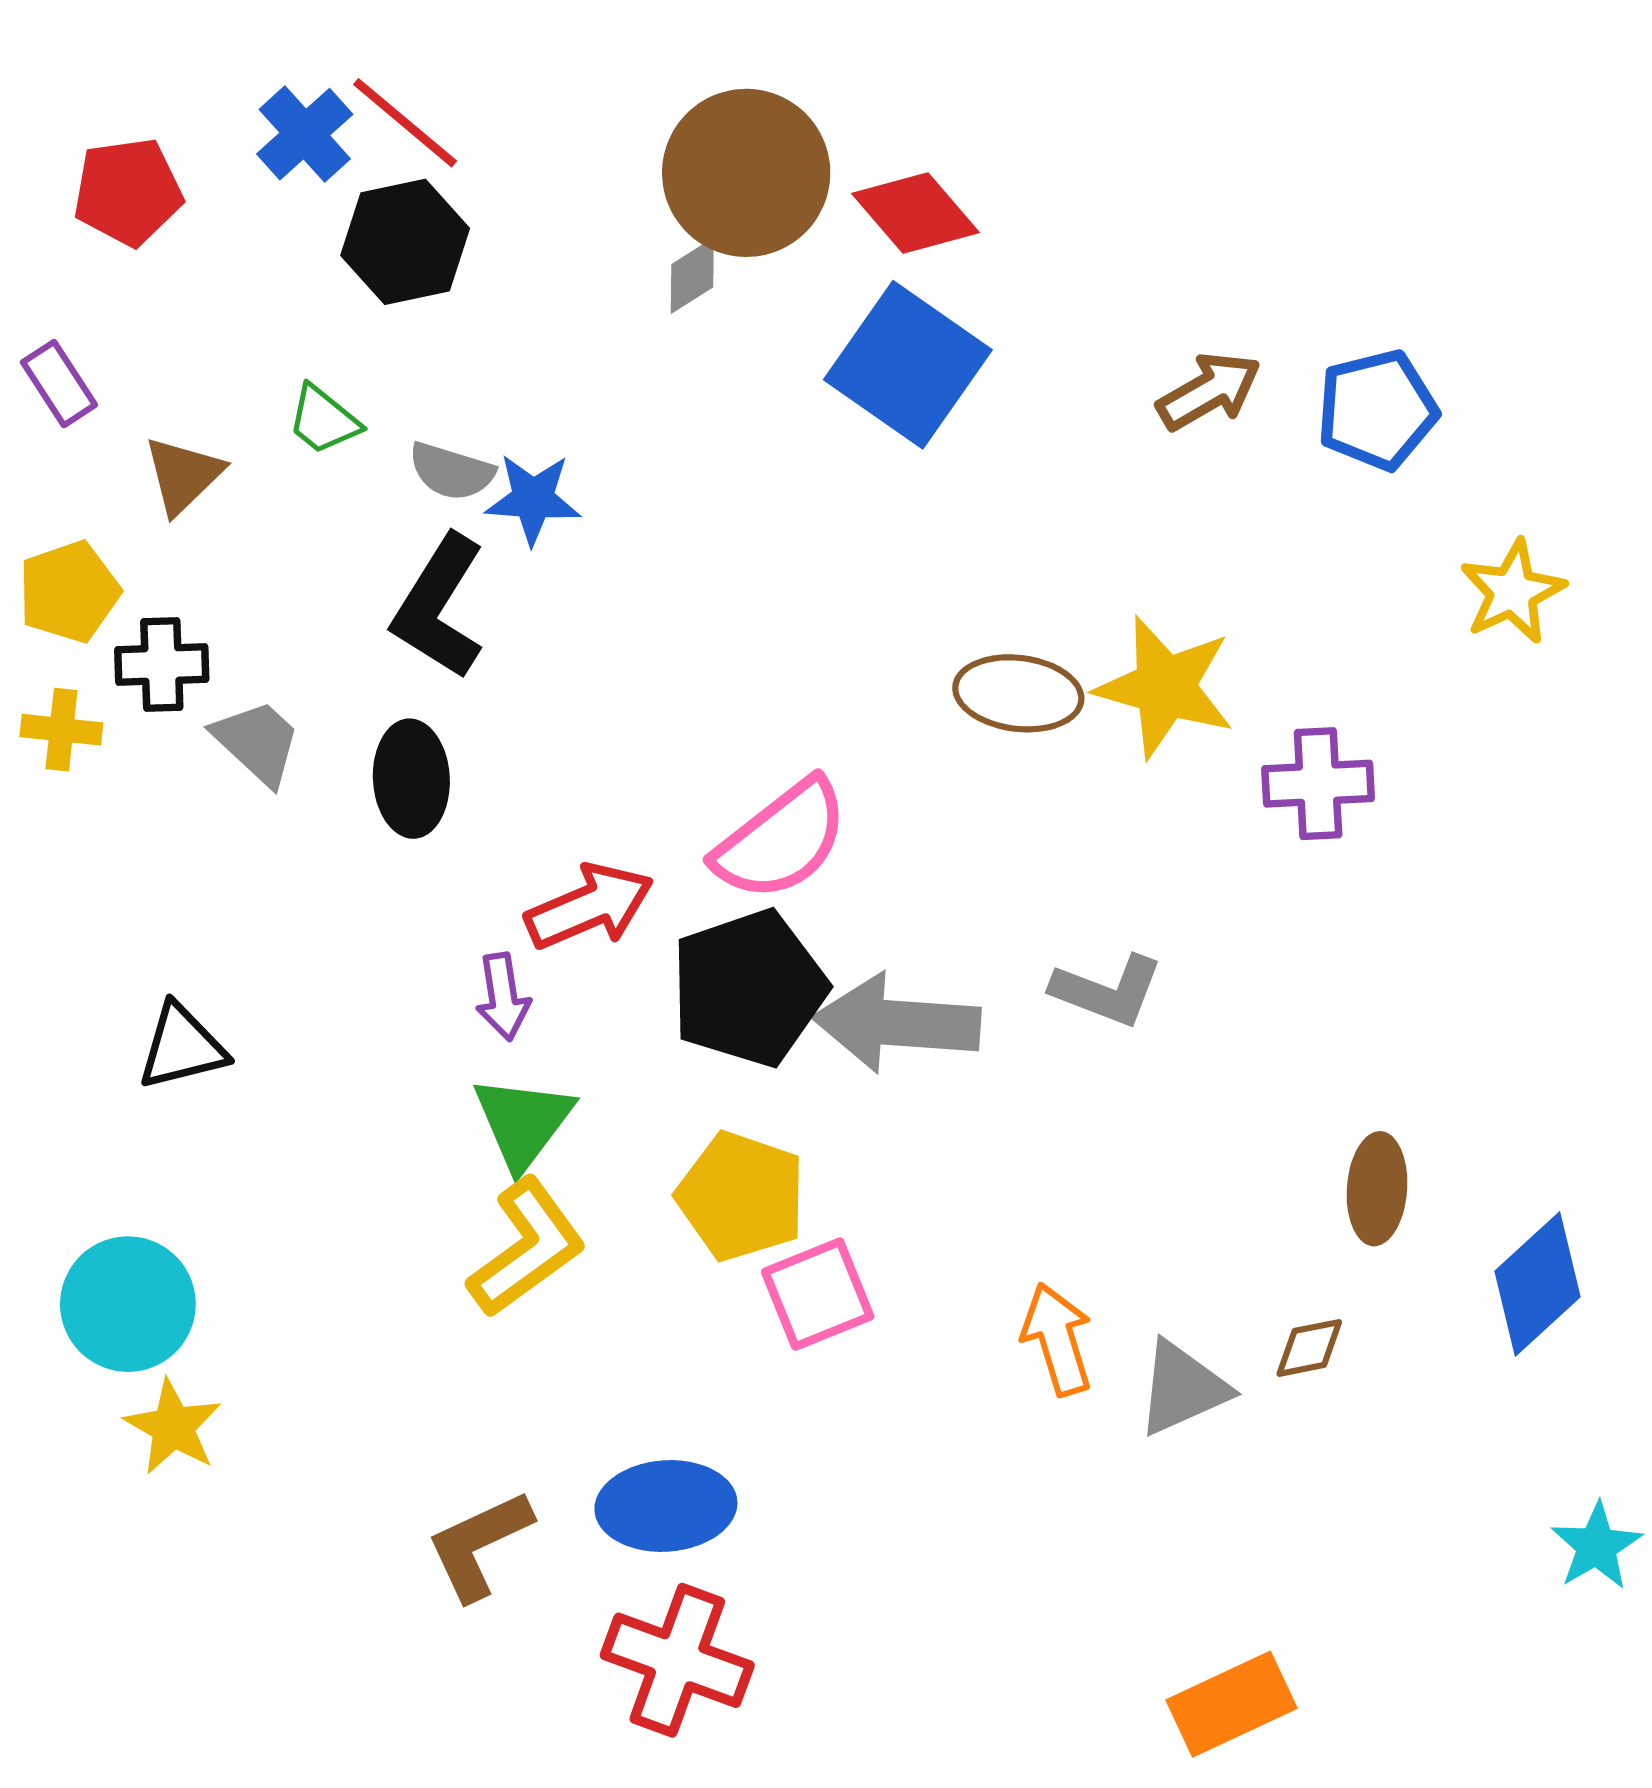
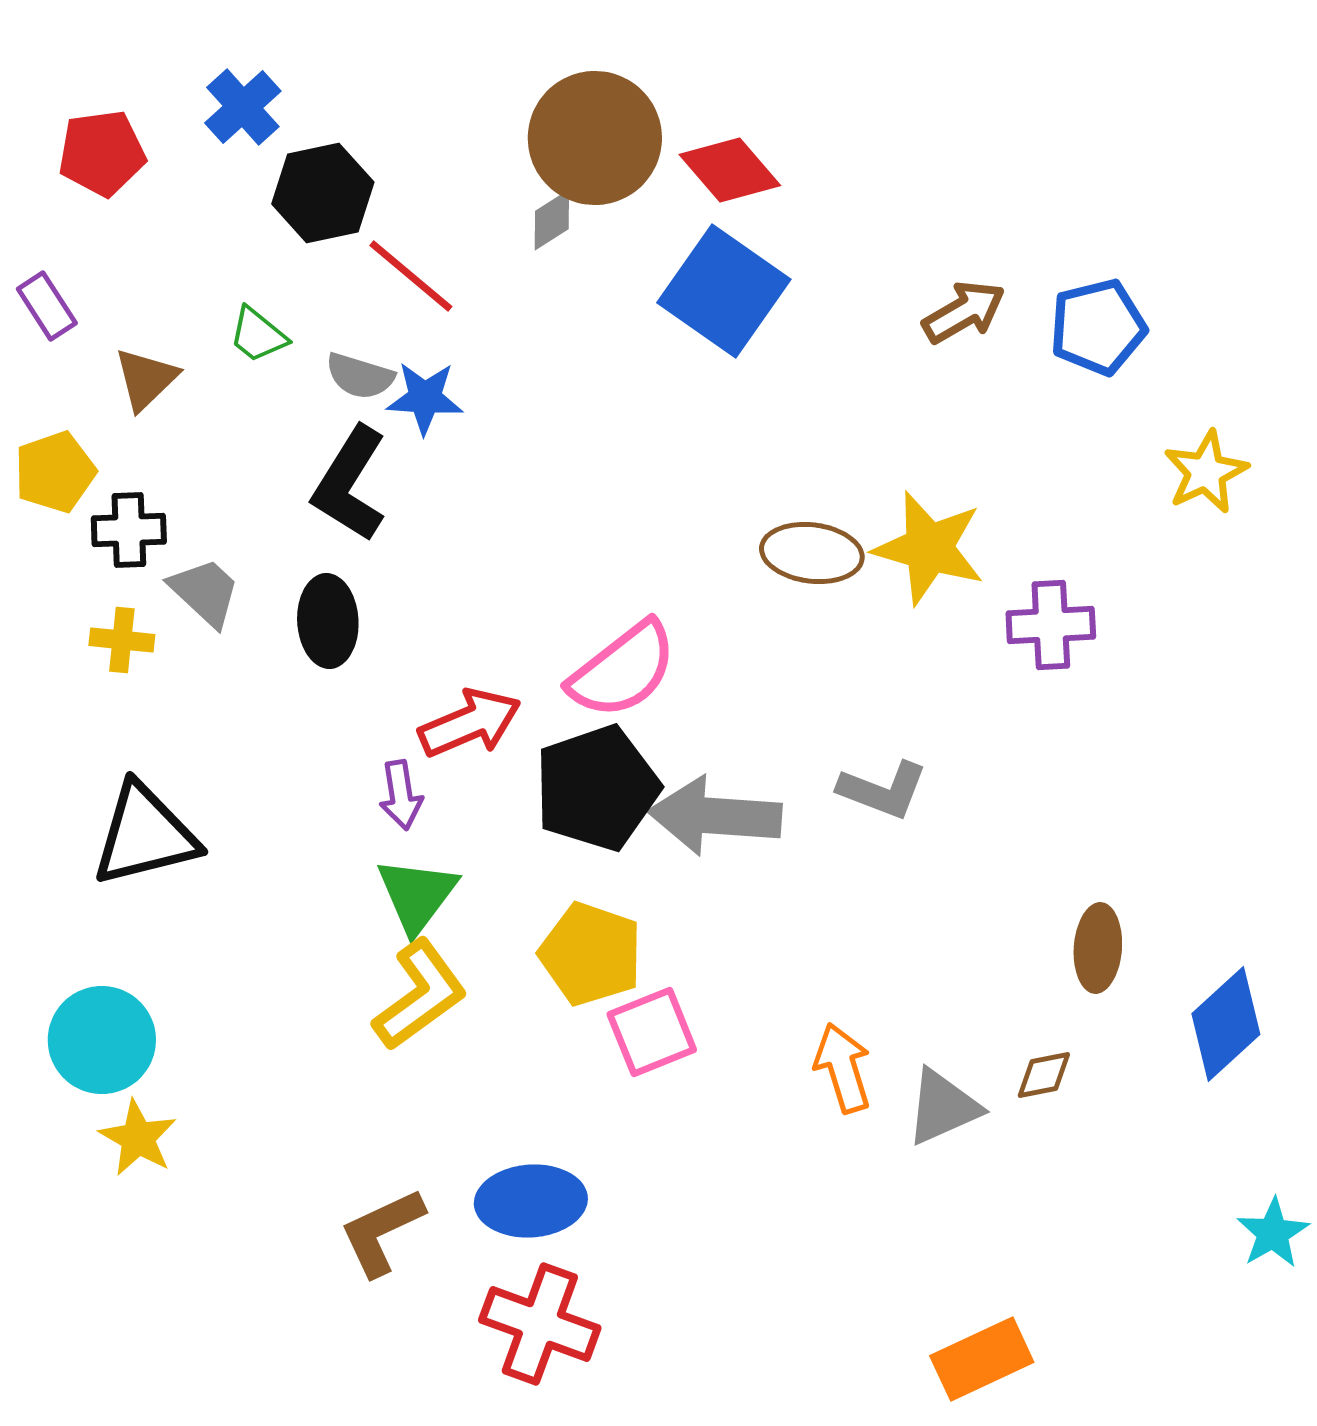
red line: (405, 123) -> (411, 276), moved
yellow cross: (61, 730) -> (122, 640), moved
black triangle: (182, 1047) -> (145, 835), size x1.5

